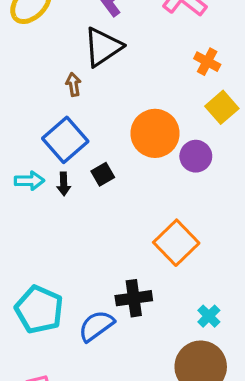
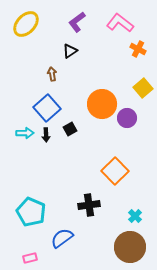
black triangle: (103, 47) -> (70, 51), size x0.6
orange cross: (207, 62) -> (138, 49), moved
blue semicircle: (96, 326) -> (62, 238), moved

